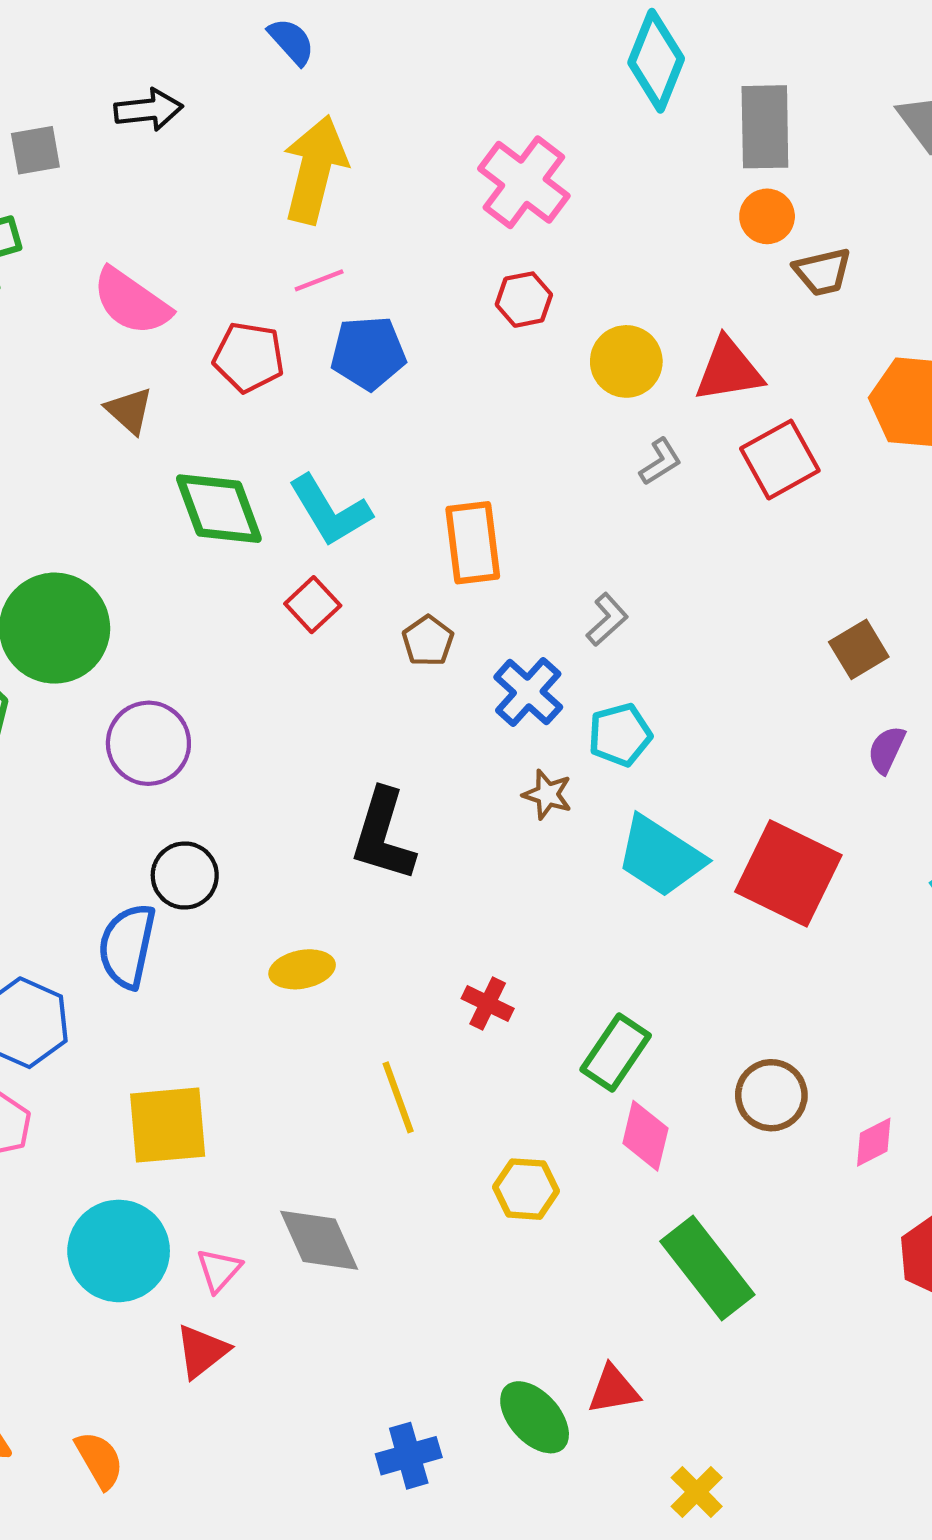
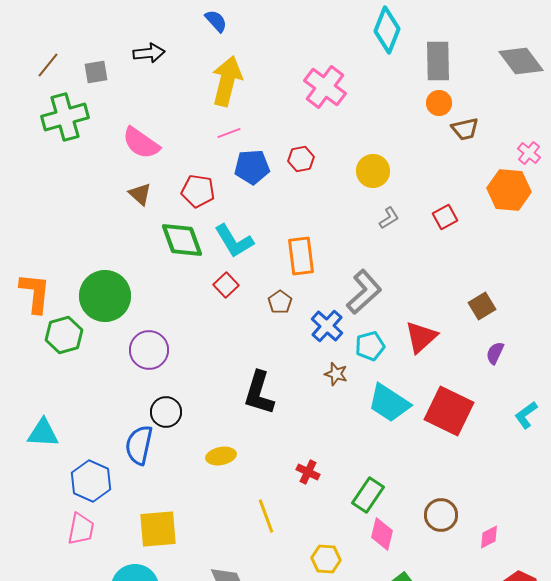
red hexagon: (524, 300) -> (301, 159), moved
red pentagon: (249, 357) -> (198, 191), moved
red triangle: (729, 370) -> (421, 337), moved, turned -33
red square: (780, 460) -> (445, 217), size x0.7
gray L-shape: (607, 620) -> (364, 292), size x1.8

